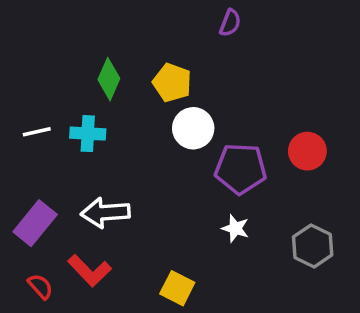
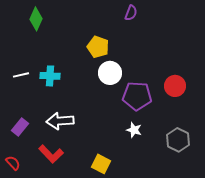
green diamond: (109, 79) -> (36, 19), moved
purple rectangle: (35, 223) -> (20, 127), size x0.7
red semicircle: (40, 286) -> (13, 163), moved

